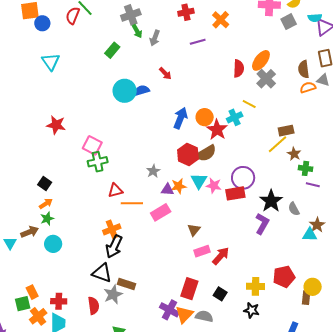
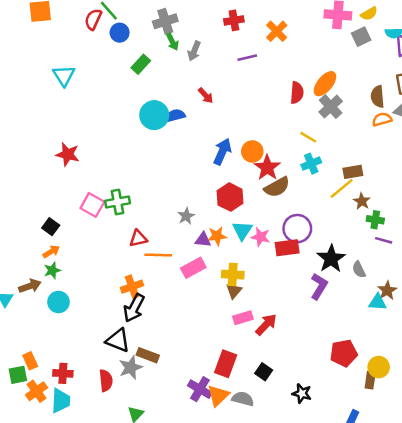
blue circle: (42, 23) -> (120, 33), moved
cyan cross: (235, 117) -> (311, 164), moved
pink square: (92, 145) -> (92, 205), moved
brown semicircle: (206, 153) -> (277, 187), moved
yellow cross: (256, 286) -> (233, 275), moved

